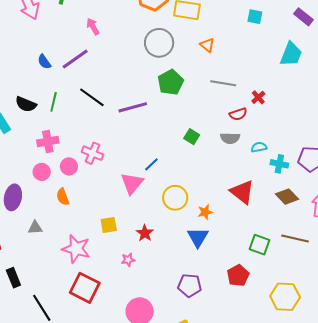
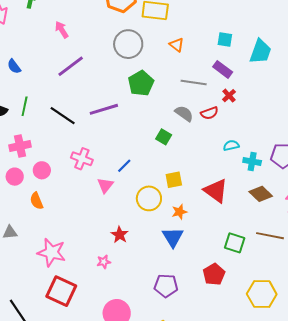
cyan square: (255, 17) -> (225, 39), moved
purple rectangle: (304, 17) -> (223, 69), moved
purple line: (75, 59) -> (71, 66), moved
black line: (92, 97) -> (63, 116), moved
gray semicircle: (230, 138) -> (184, 114), moved, turned -144
pink cross: (93, 153) -> (82, 159), moved
pink triangle: (132, 183) -> (105, 185), size x0.7
yellow square: (109, 225) -> (174, 180), moved

